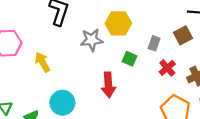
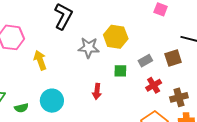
gray rectangle: (154, 43) -> (145, 61), turned 32
green square: (130, 59) -> (120, 71), turned -32
red arrow: (108, 85) -> (97, 91), size x0.7

